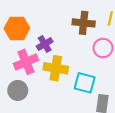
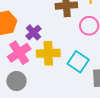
cyan square: (85, 83) -> (78, 62), turned 30

